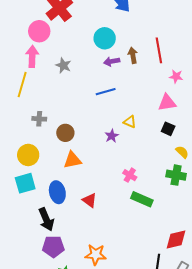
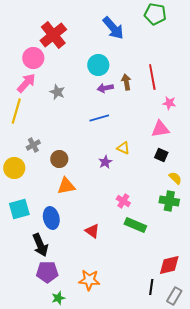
pink arrow: (32, 56) -> (26, 83), turned 40
gray cross: (39, 119) -> (33, 145), turned -32
yellow circle: (28, 155) -> (14, 168), moved
red triangle: (90, 200) -> (92, 231), moved

